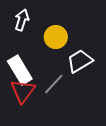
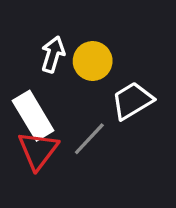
white arrow: (22, 20) -> (53, 54), moved

